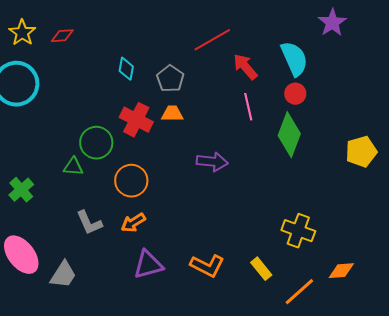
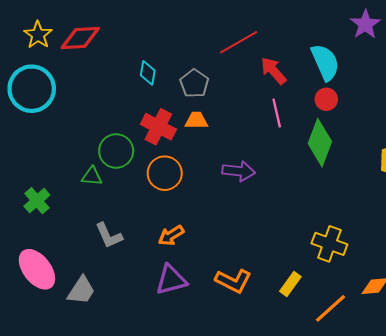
red diamond: (62, 36) -> (80, 38), size x1.6
orange circle: (131, 181) -> (165, 173), moved
orange arrow: (133, 223) -> (171, 235), moved
yellow rectangle: (261, 269) -> (290, 284), turned 75

